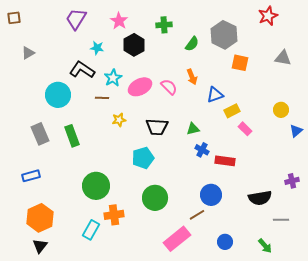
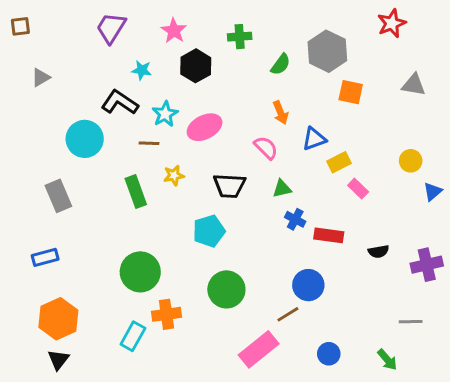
pink semicircle: (169, 87) -> (266, 148), moved
green rectangle: (72, 136) -> (136, 192), moved
purple cross: (292, 181) -> (427, 265), size x1.5
black semicircle: (260, 198) -> (378, 251), moved, size x0.6

